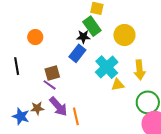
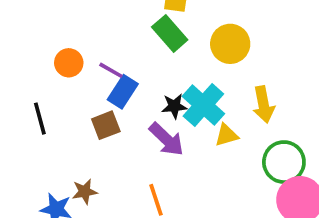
black star: (83, 37) -> (174, 106), moved
blue rectangle: (77, 53) -> (123, 92), moved
purple line: (50, 85) -> (111, 70), moved
purple arrow: (58, 106) -> (166, 139), moved

